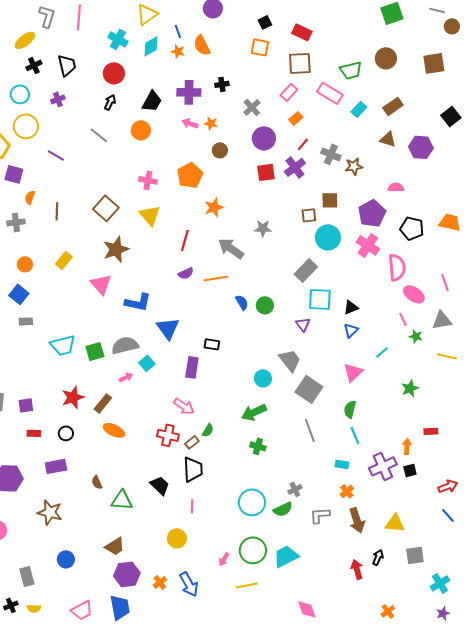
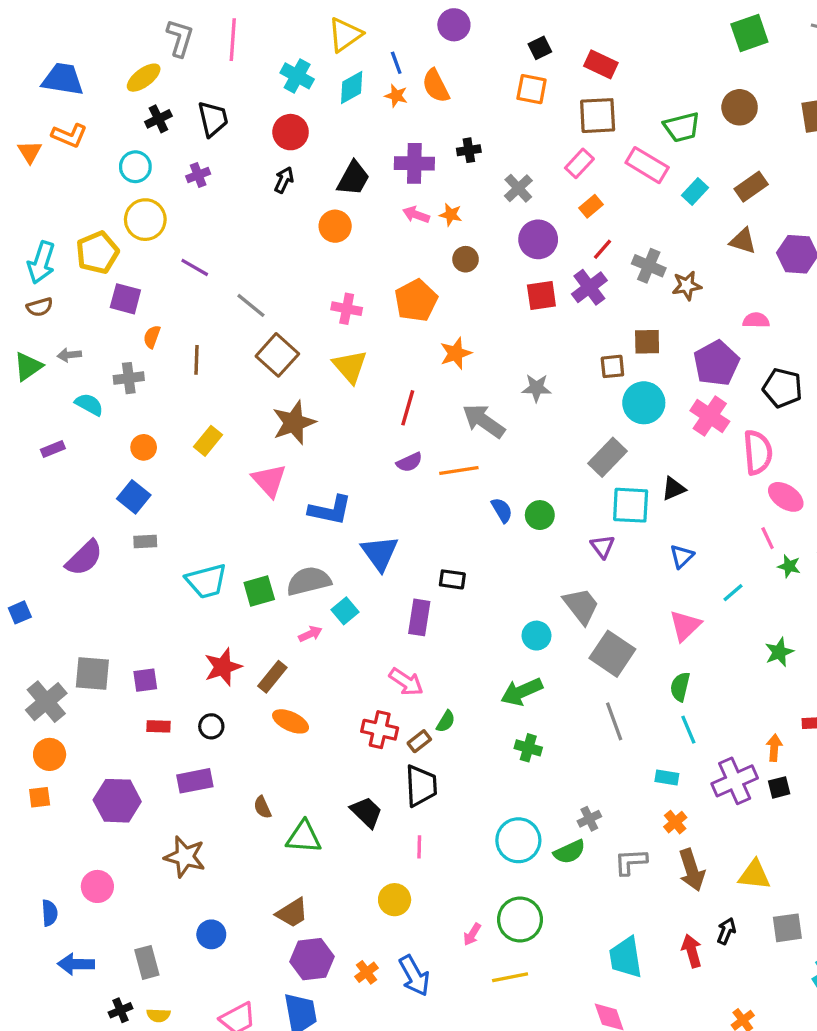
gray line: (99, 135) -> (251, 305), moved
black triangle: (351, 307) -> (674, 489), moved
cyan trapezoid: (286, 556) -> (626, 957), moved, turned -72

